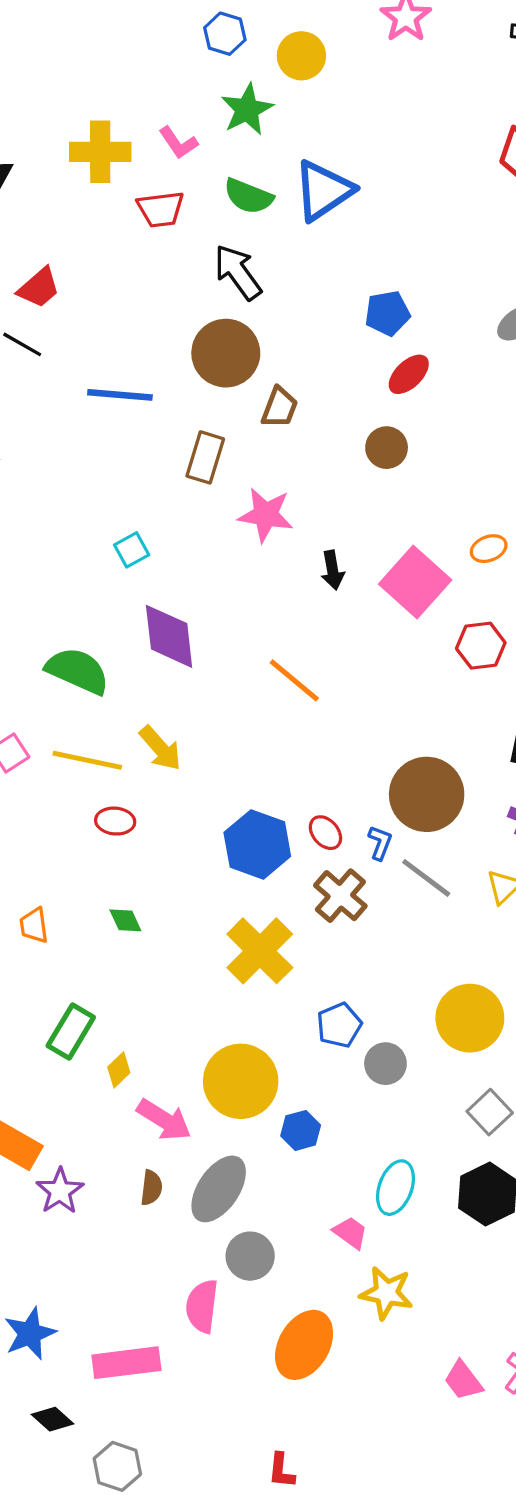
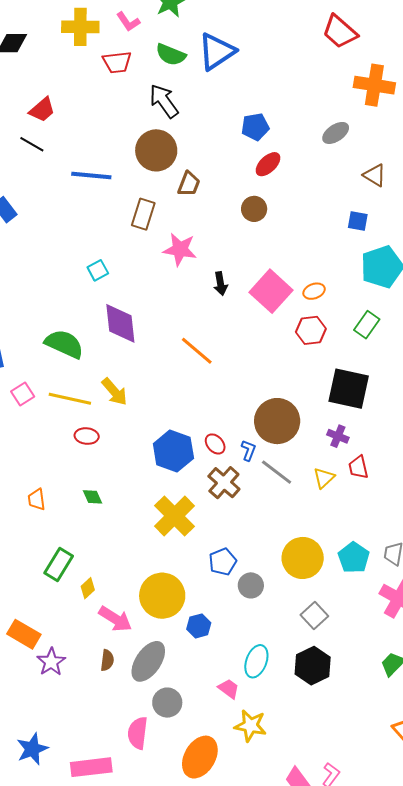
orange ellipse: (489, 549) -> (314, 291), moved

